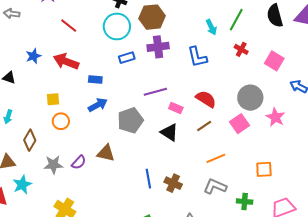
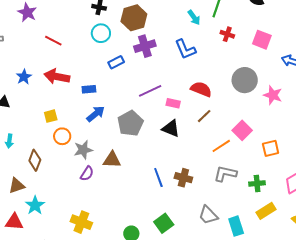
cyan circle: (117, 26) -> (101, 33), size x0.7
pink square: (240, 124) -> (242, 130), moved
gray star: (53, 165) -> (83, 150), moved

